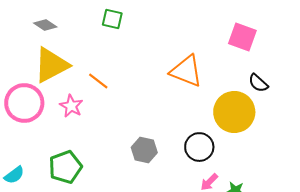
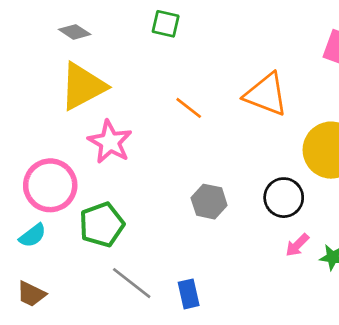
orange line: (98, 81) -> (189, 108), moved
pink circle: (24, 103) -> (50, 185), moved
pink star: (71, 106) -> (110, 142), size x1.4

